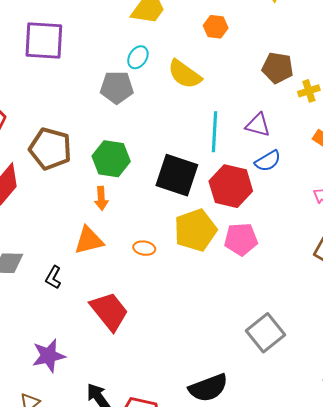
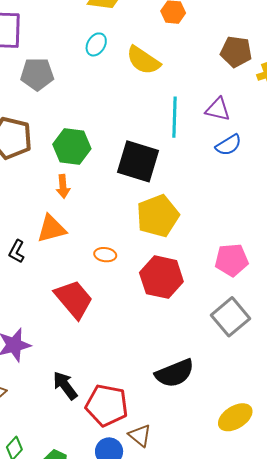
gray pentagon: (117, 87) -> (37, 74), moved
red hexagon: (231, 186) -> (161, 277), moved
pink pentagon: (241, 239) -> (232, 260), moved
orange ellipse: (144, 248) -> (105, 255), moved
black L-shape: (53, 277) -> (17, 251), moved

